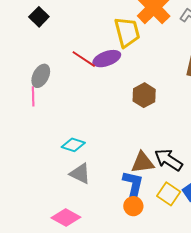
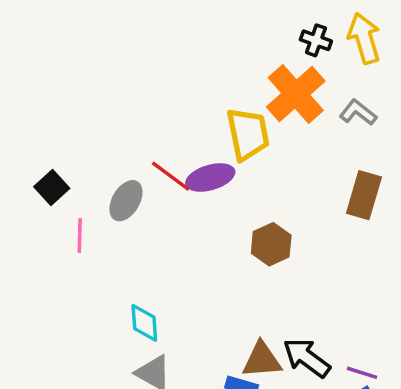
black square: (39, 17) -> (52, 188), moved
gray ellipse: (41, 76) -> (126, 201), moved
cyan diamond: (73, 145) -> (144, 323), turned 65

